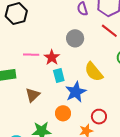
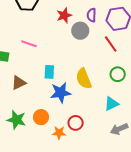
gray circle: (75, 38) -> (80, 31), moved
red star: (52, 57) -> (64, 15), moved
orange circle: (63, 113) -> (41, 117), moved

